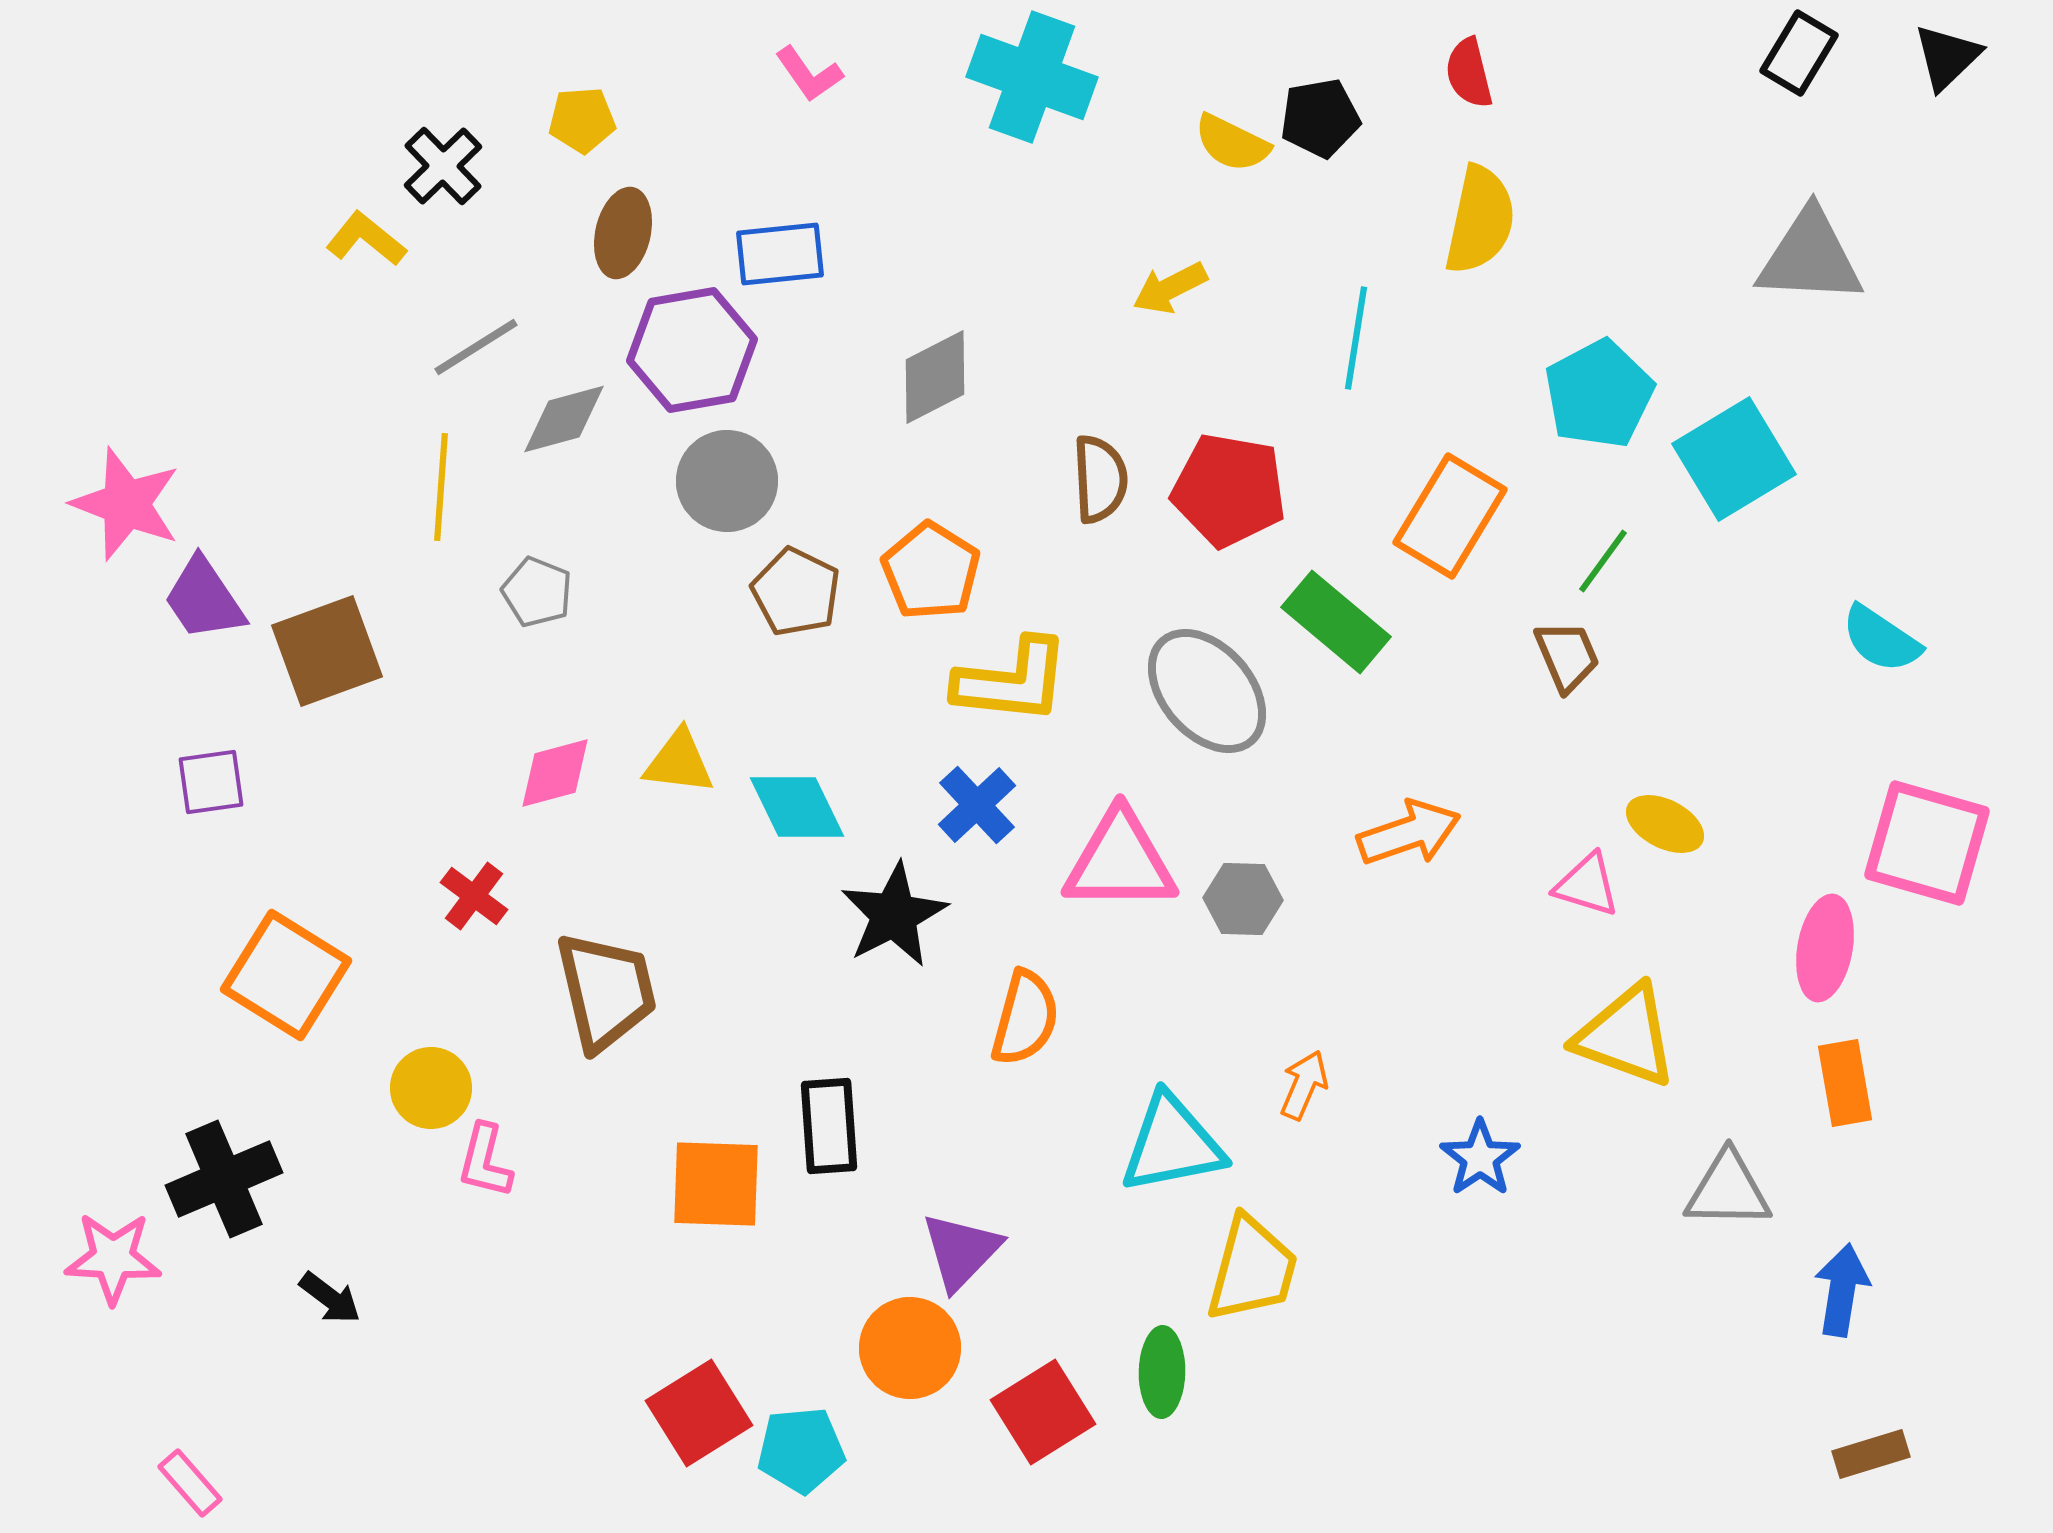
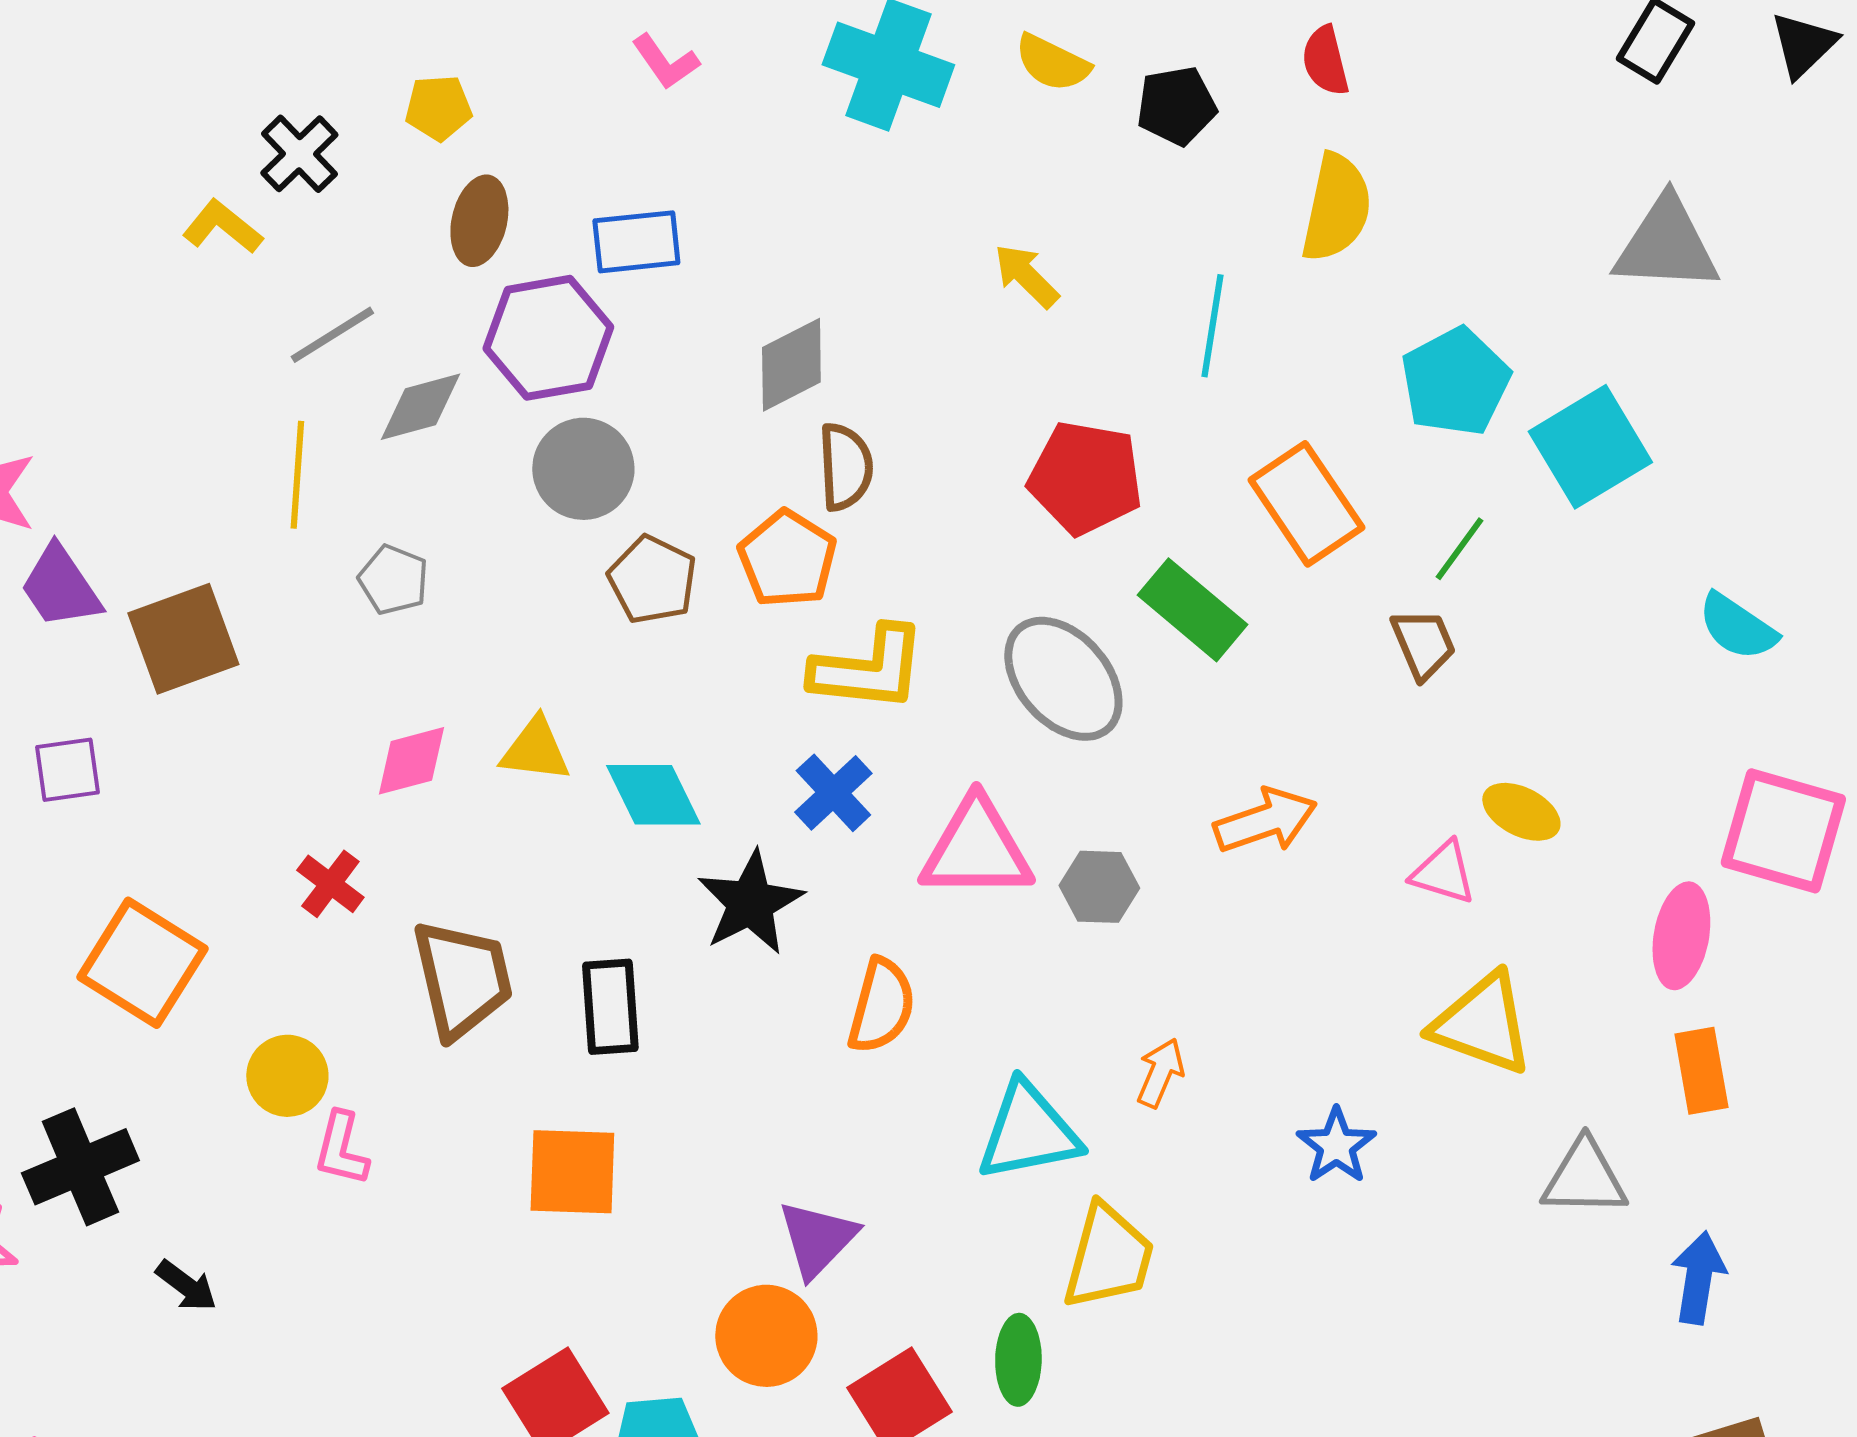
yellow semicircle: (1232, 143) -> (1052, 63), moved
yellow arrow: (1170, 288) -> (1026, 276), turned 72
brown semicircle: (1100, 479) -> (845, 467), moved
orange rectangle: (1450, 516) -> (1306, 504), turned -65
black rectangle: (829, 1126) -> (610, 1007), moved

